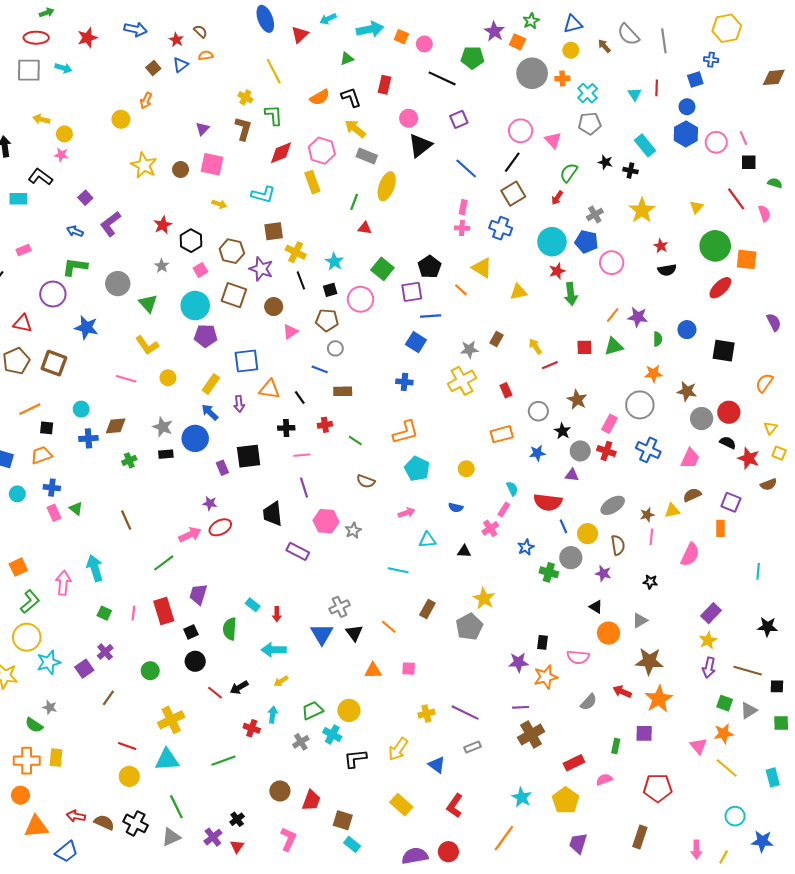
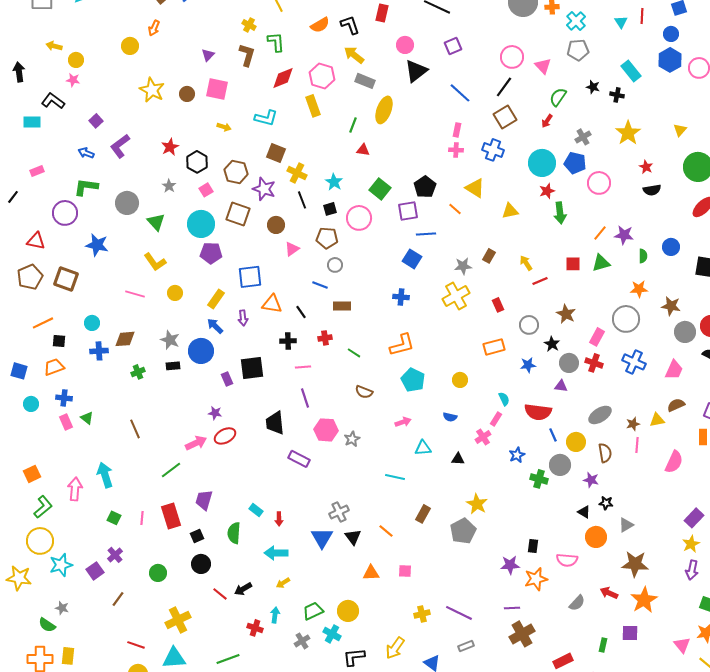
brown square: (274, 231) -> (276, 153), turned 30
black star: (650, 582) -> (606, 503), moved

